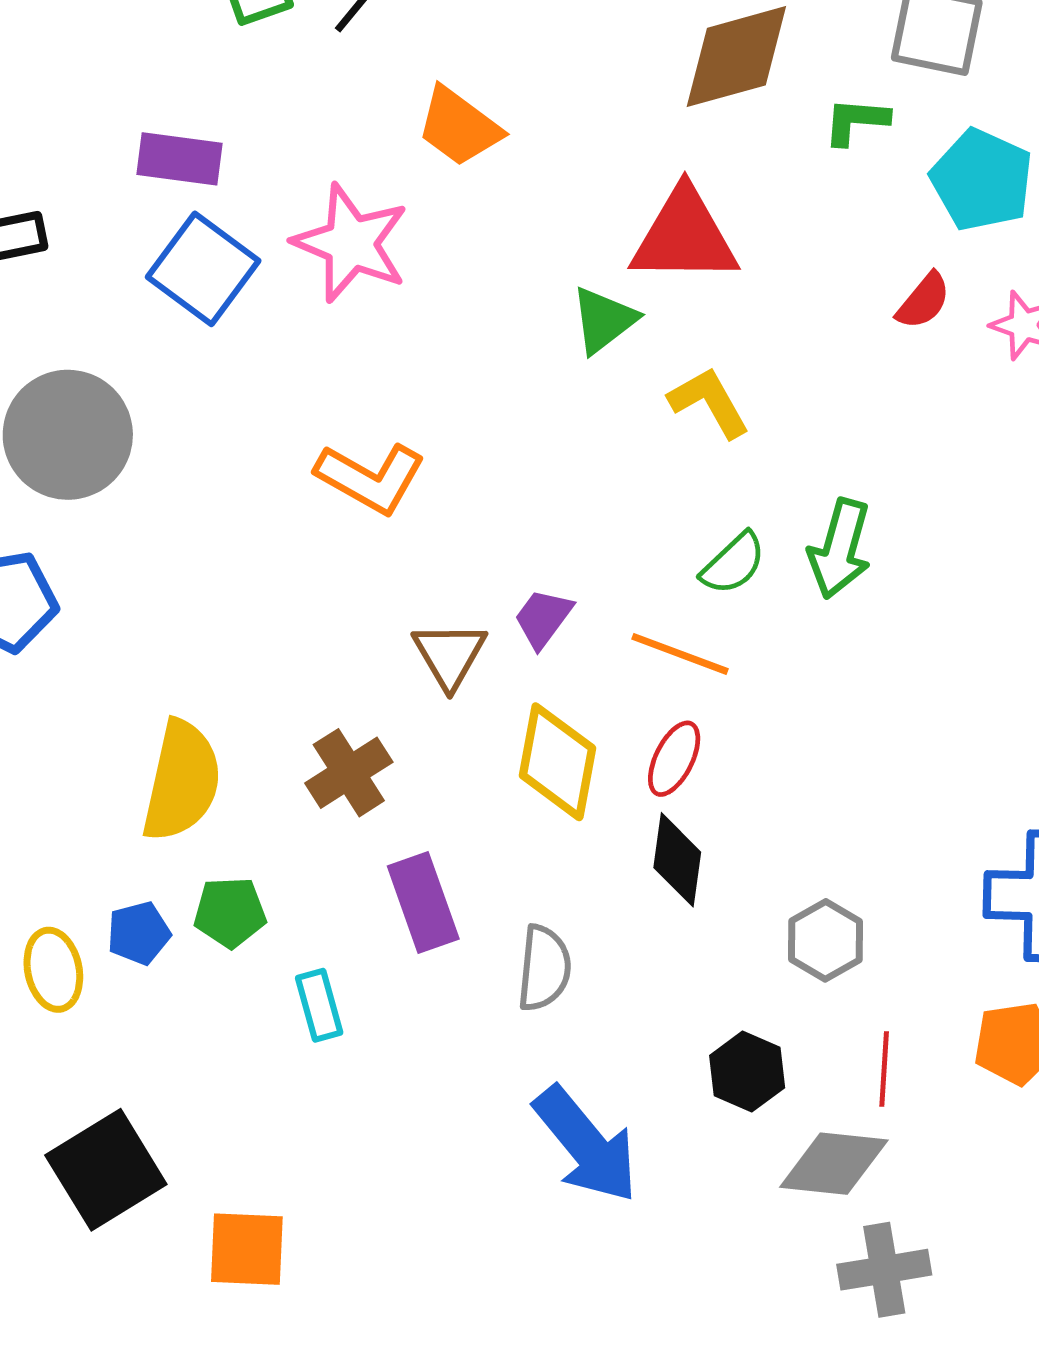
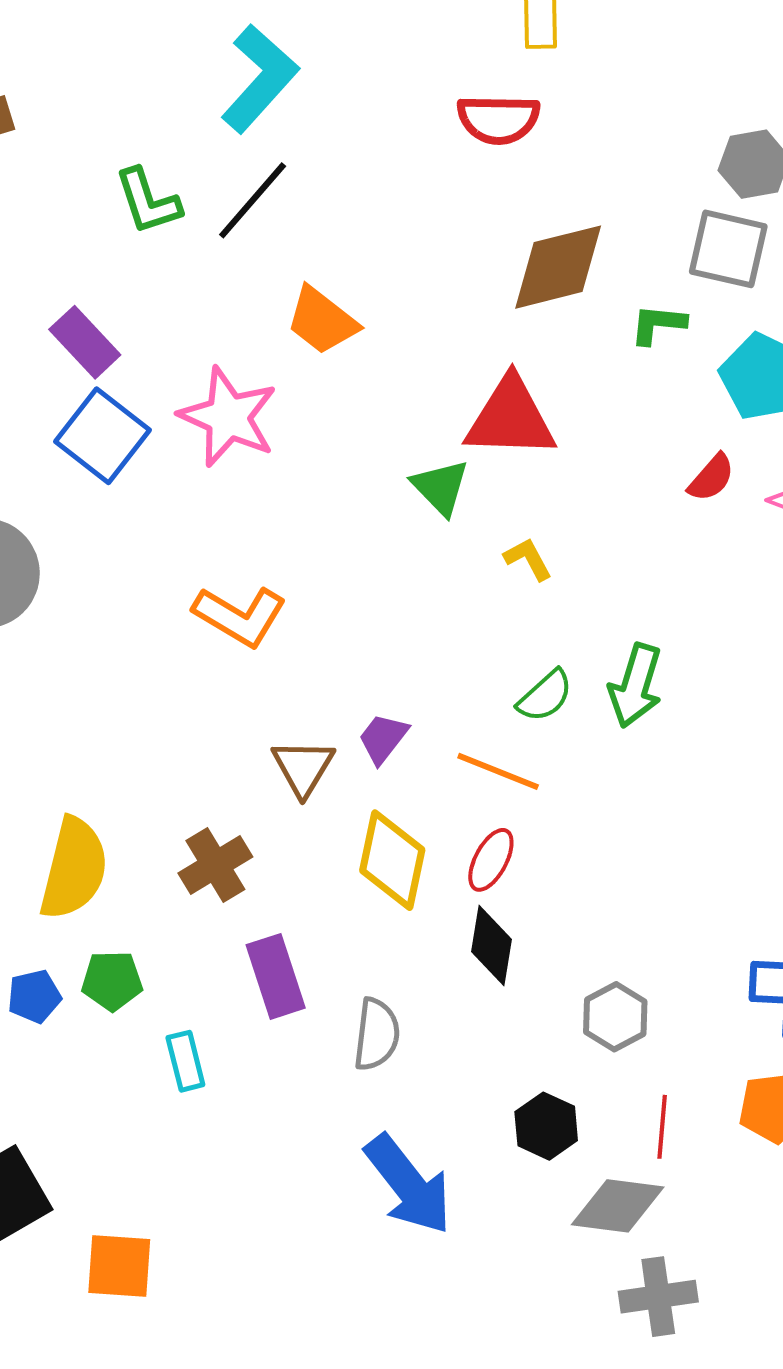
purple rectangle: (179, 159) -> (85, 342), turned 38
green triangle: (604, 320) -> (440, 487), turned -38
yellow L-shape: (709, 402) -> (528, 559), size x0.7

